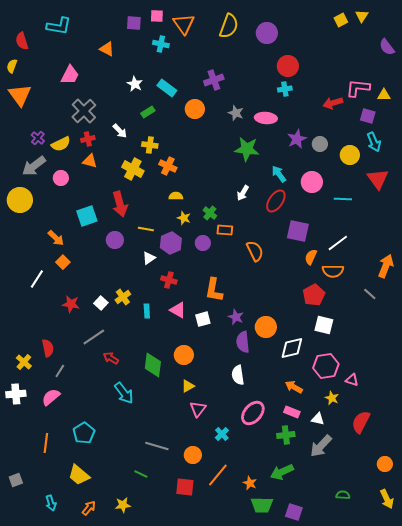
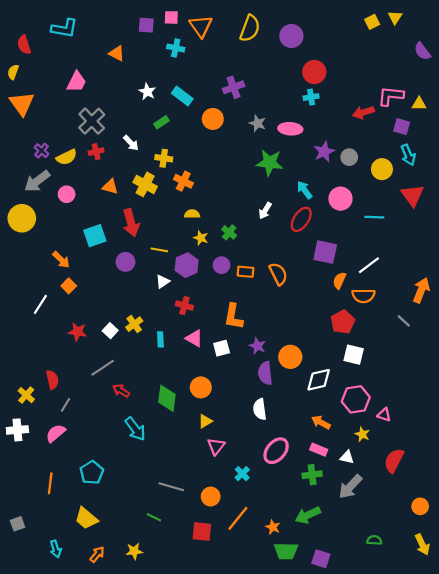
orange triangle: (90, 161) -> (110, 187), moved
orange rectangle: (225, 230) -> (246, 272), moved

